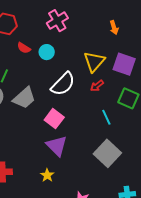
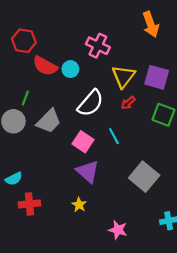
pink cross: (57, 21) -> (98, 46), moved, turned -30
orange arrow: (114, 28) -> (151, 24), moved, size x1.6
red semicircle: (24, 48) -> (45, 66), size x1.6
cyan line: (106, 117) -> (114, 136), moved

